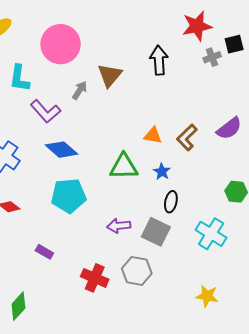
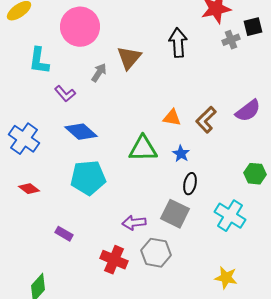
purple L-shape: (45, 111) -> (65, 94), size x0.7
purple arrow: (119, 226) -> (134, 223), moved

